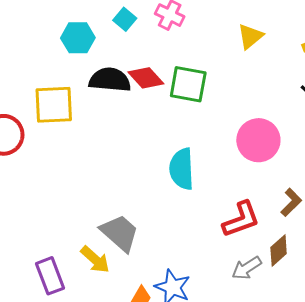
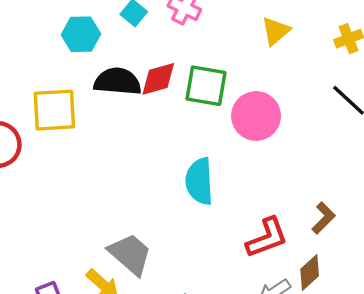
red diamond: (146, 78) -> (158, 79), turned -63
pink circle: (258, 140) -> (256, 116), moved

